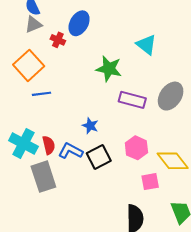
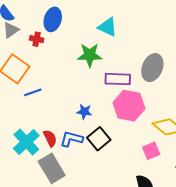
cyan triangle: (146, 45) -> (108, 27), moved
cyan cross: (23, 143) -> (26, 142), turned 32
pink hexagon: (136, 148) -> (129, 106), moved, size x1.4

